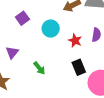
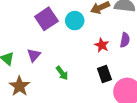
purple square: (22, 18) -> (46, 19), size x1.5
cyan circle: (51, 29) -> (75, 21), moved

